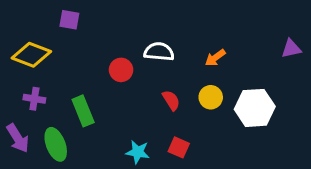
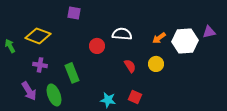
purple square: (69, 20) -> (74, 13), moved
white hexagon: (255, 108) -> (185, 41), moved

